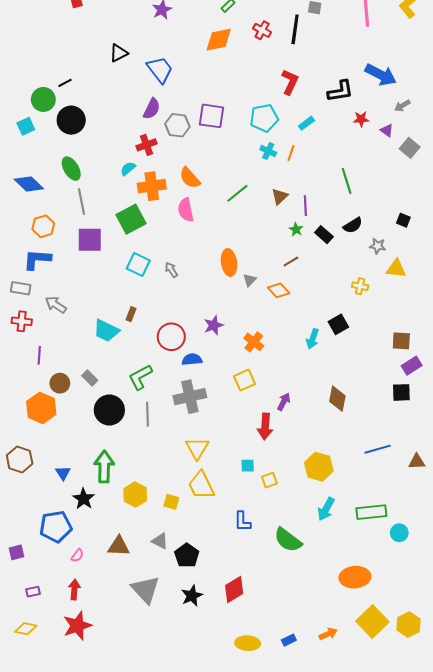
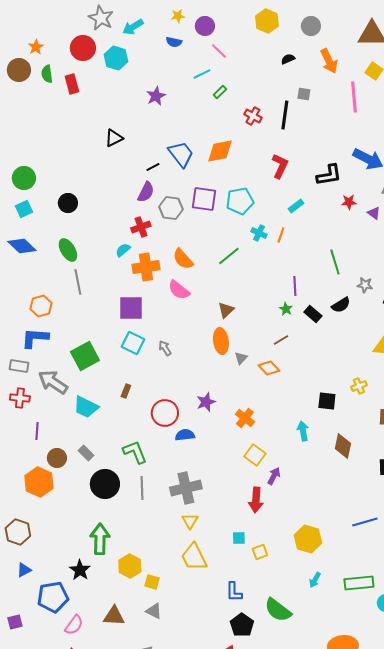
orange diamond: (219, 40) -> (220, 151), moved
blue trapezoid: (160, 70) -> (181, 154), moved
black line: (65, 83) -> (153, 167), moved
green circle: (43, 99) -> (24, 178), moved
cyan pentagon: (264, 118) -> (240, 201), moved
black circle: (71, 120) -> (68, 203), size x0.7
blue diamond: (29, 184) -> (22, 246), moved
green line: (237, 193) -> (229, 256), moved
brown triangle: (280, 196) -> (226, 310), moved
pink semicircle: (186, 210) -> (179, 290), turned -40
green square: (131, 219) -> (85, 356), moved
purple square: (90, 240) -> (131, 308), moved
gray star: (378, 246) -> (365, 285), moved
yellow cross: (360, 286) -> (359, 386), moved, turned -35
gray arrow: (56, 305) -> (53, 382), size x1.4
black square: (338, 324) -> (327, 401), turned 36
cyan trapezoid: (106, 331) -> (86, 407), moved
cyan arrow: (313, 339) -> (303, 431), moved, turned 150
green L-shape: (140, 377) -> (135, 452), turned 96
yellow square: (245, 380) -> (255, 455), moved, turned -30
gray cross: (190, 397) -> (186, 488), moved
brown diamond: (337, 399) -> (343, 446), moved
yellow triangle: (197, 448) -> (190, 521), size x0.7
blue triangle: (63, 473) -> (24, 570), moved, turned 35
yellow square: (171, 502) -> (152, 582), moved
cyan arrow: (326, 509) -> (315, 580), size x0.7
pink semicircle: (77, 555) -> (74, 625), size x1.5
black pentagon: (187, 555) -> (242, 625), moved

